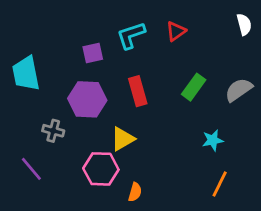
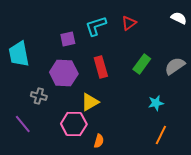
white semicircle: (244, 24) -> (179, 18), turned -49

